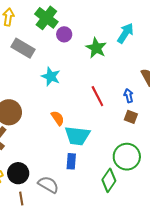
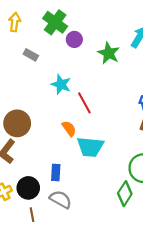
gray rectangle: (23, 48) -> (31, 55), size x0.6
red line: (97, 96) -> (84, 103), moved
blue rectangle: (71, 161) -> (56, 172), moved

